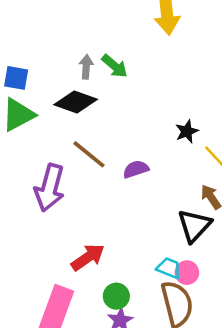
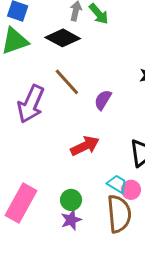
purple semicircle: (136, 169) -> (103, 100), turned -50
red arrow: (88, 257) -> (85, 146), moved

